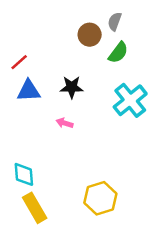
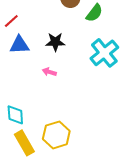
yellow hexagon: (100, 198) -> (56, 135), moved

